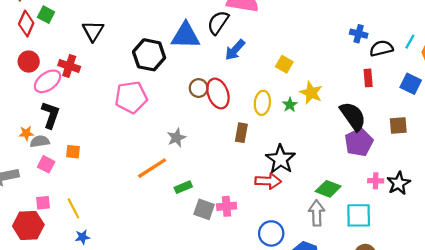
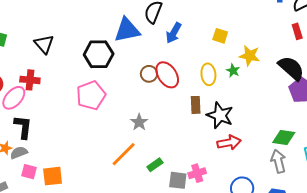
orange square: (73, 152) -> (53, 176), moved, size x1.5
black star: (281, 159) -> (220, 115), moved

